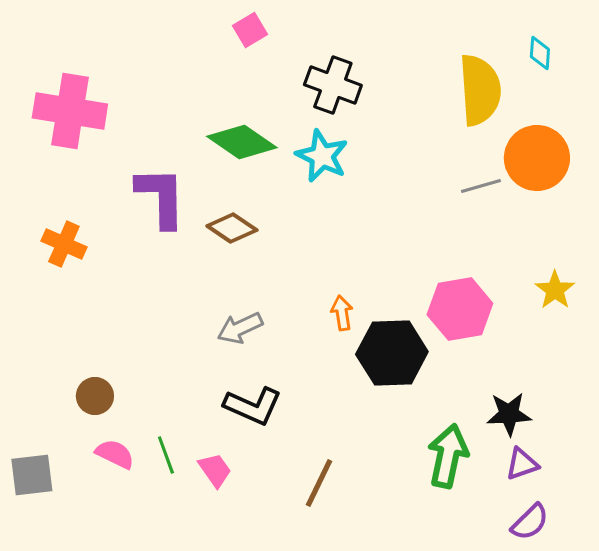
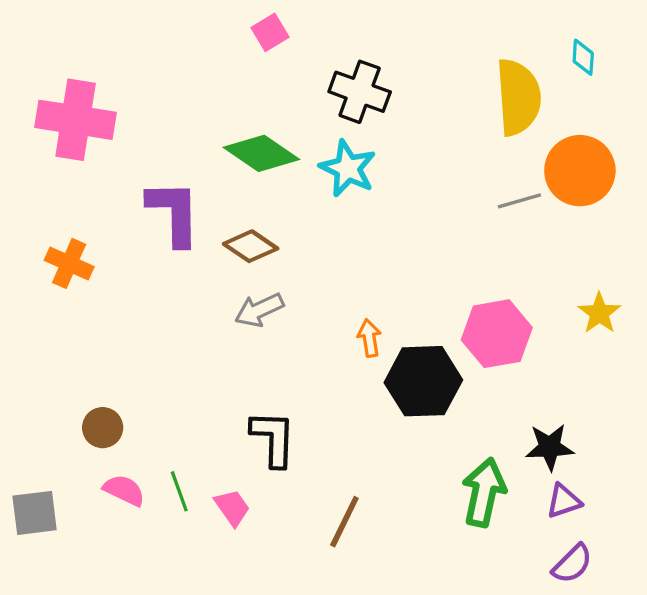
gray arrow: (240, 328) -> (259, 310), moved
black L-shape: (253, 406) -> (273, 438), turned -112

